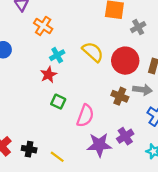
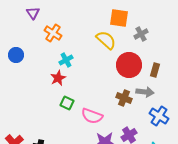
yellow semicircle: (93, 52) -> (106, 40), moved
pink semicircle: (85, 116) -> (92, 116), turned 90

